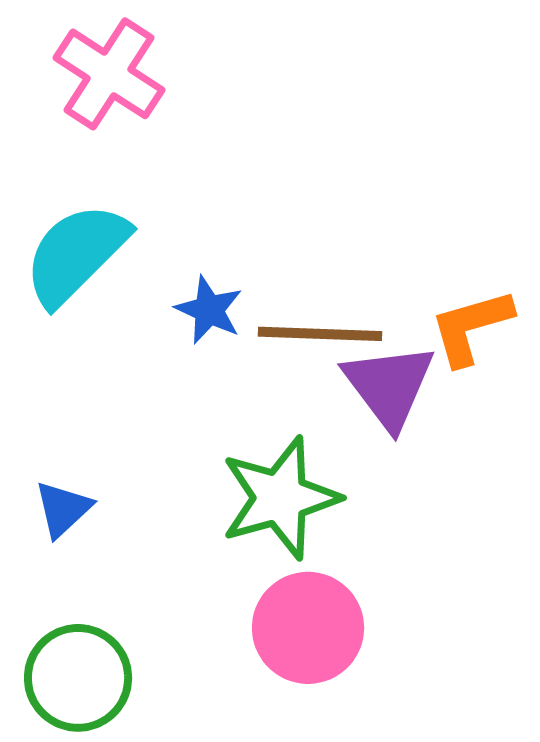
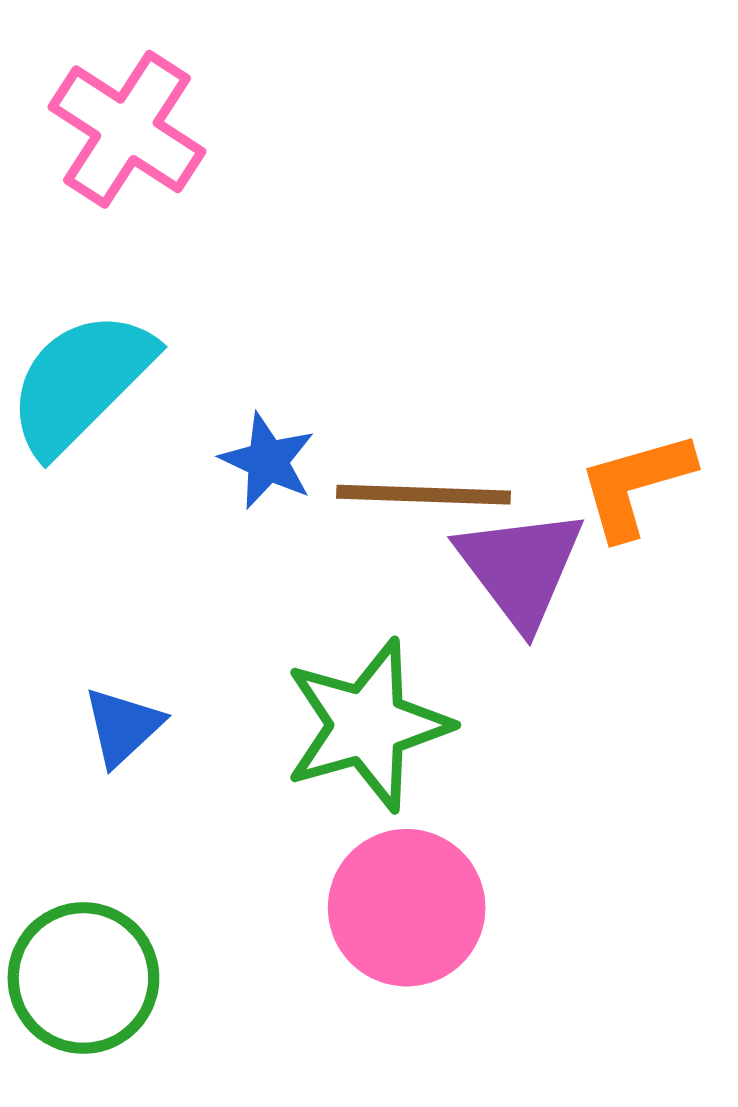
blue triangle: (63, 509) -> (123, 726), moved

